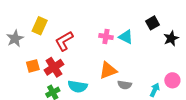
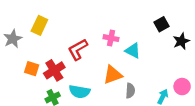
cyan triangle: (126, 37) -> (133, 51), moved
red L-shape: (64, 41) -> (78, 49), moved
orange square: (33, 66) -> (32, 69), turned 32
gray semicircle: (125, 85) -> (130, 91), turned -96

